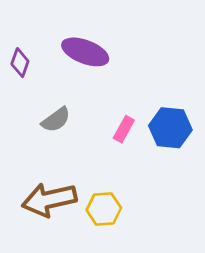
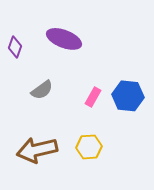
yellow hexagon: (104, 209) -> (89, 147), moved

